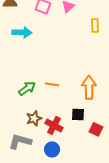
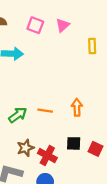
orange arrow: (89, 87) -> (77, 107), moved, size x0.7
red square: (96, 129) -> (95, 149), moved

